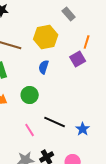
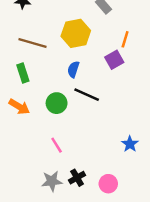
black line: (55, 122) -> (87, 95), moved
blue star: (83, 129) -> (130, 144), moved

